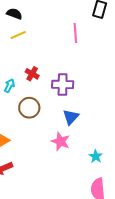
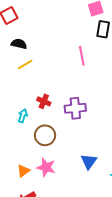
blue triangle: (71, 117) -> (89, 161), moved
pink star: (60, 141) -> (46, 167), moved

